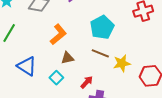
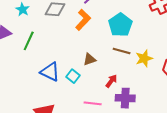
orange L-shape: (58, 34) -> (83, 20), moved
cyan square: (56, 78) -> (73, 76), moved

